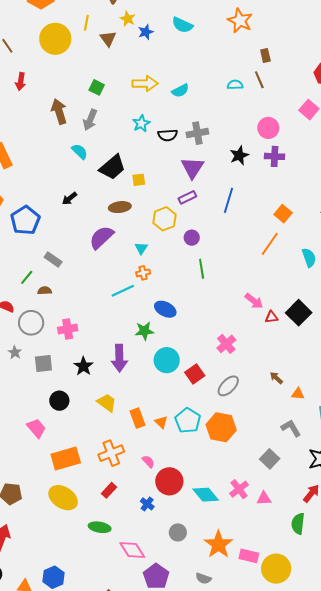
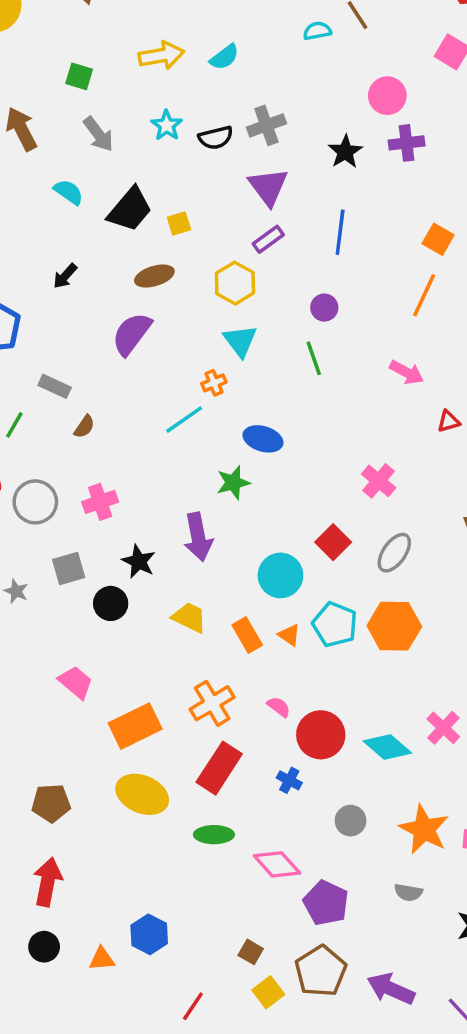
gray arrow: (90, 120) -> (98, 134), moved, turned -50
purple circle: (192, 238) -> (324, 308), moved
cyan triangle: (141, 248) -> (240, 341), moved, size x1.5
brown semicircle: (45, 291) -> (84, 427), moved, turned 136
pink arrow: (254, 301) -> (407, 372), moved
gray star: (15, 352) -> (16, 591), moved
cyan circle: (167, 360) -> (280, 575), moved
black circle: (59, 401) -> (111, 603), moved
red rectangle: (109, 490) -> (219, 768), size x1.8

